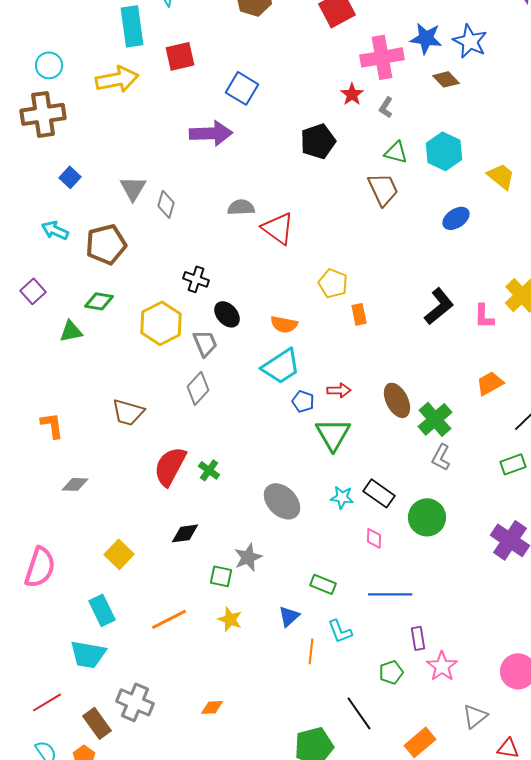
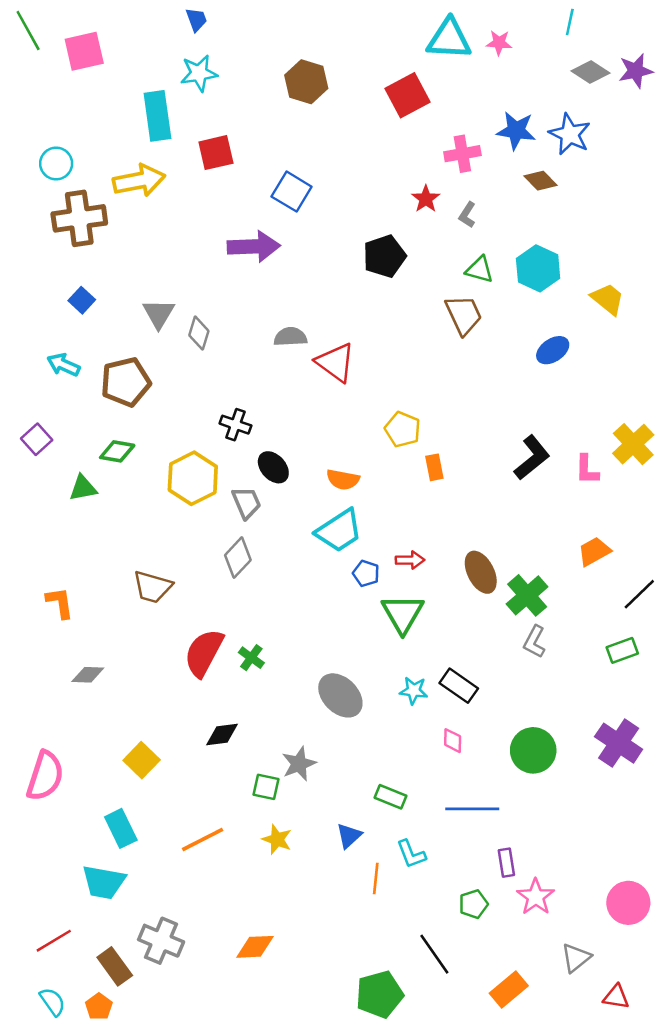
pink cross: (382, 57) -> (462, 154), size x0.7
brown cross: (43, 114) -> (79, 218), moved
green circle: (427, 517) -> (533, 750), moved
orange diamond: (212, 707) -> (255, 947), size x1.4

